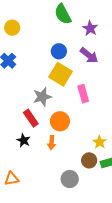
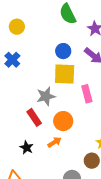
yellow square: (61, 74) -> (65, 74), turned -30
black star: (24, 140) -> (27, 148), moved
orange arrow: (52, 143) -> (54, 142), turned -128

